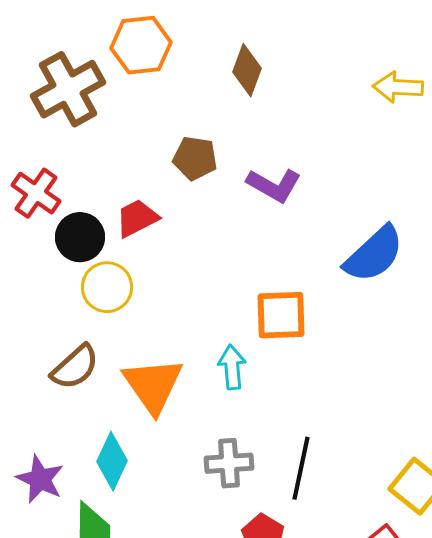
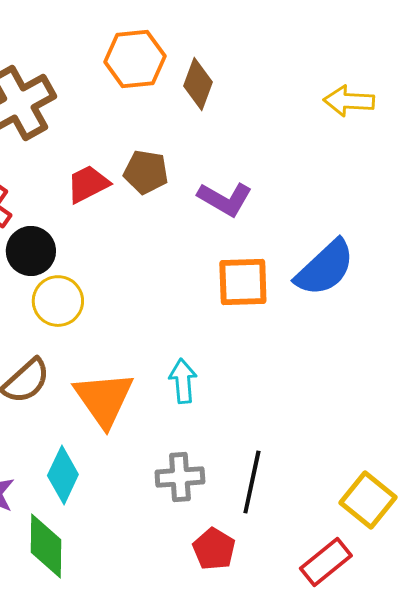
orange hexagon: (141, 45) -> (135, 59), moved
red trapezoid: (137, 218) -> (88, 184), moved
orange square: (281, 315) -> (243, 282), moved

